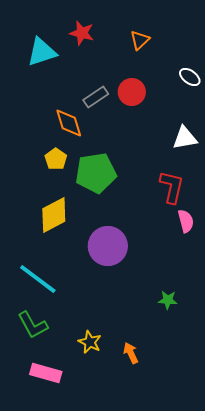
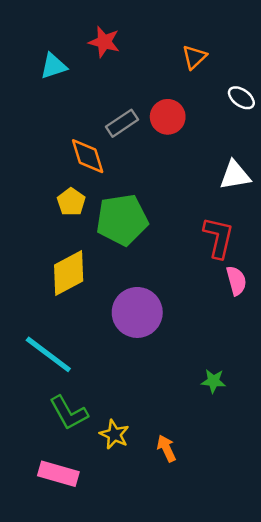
orange triangle: (140, 40) -> (194, 57), moved
cyan triangle: (42, 52) -> (53, 66), size x0.7
green L-shape: (33, 325) -> (69, 413), moved

